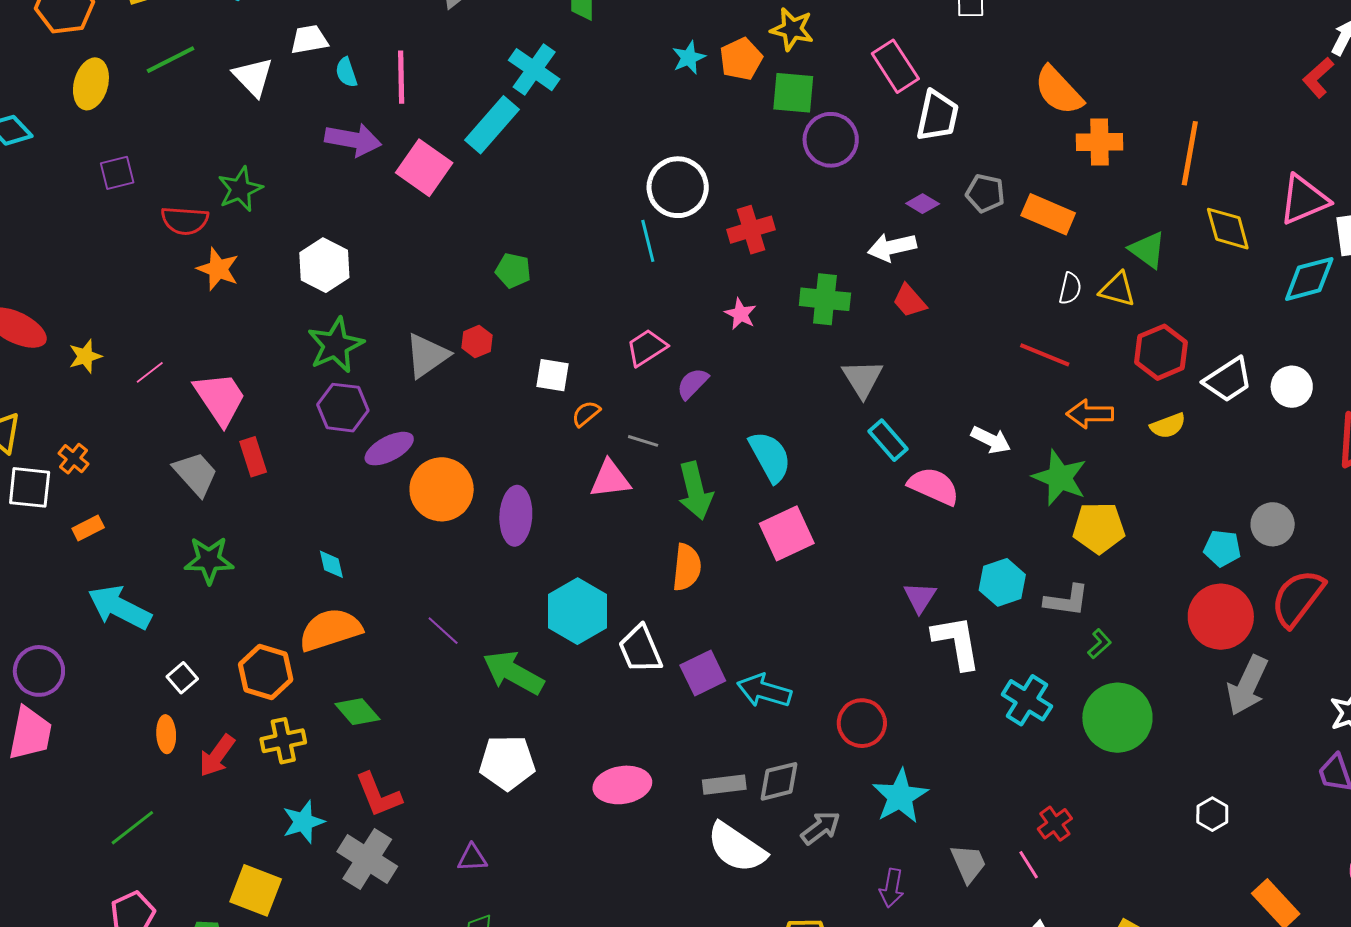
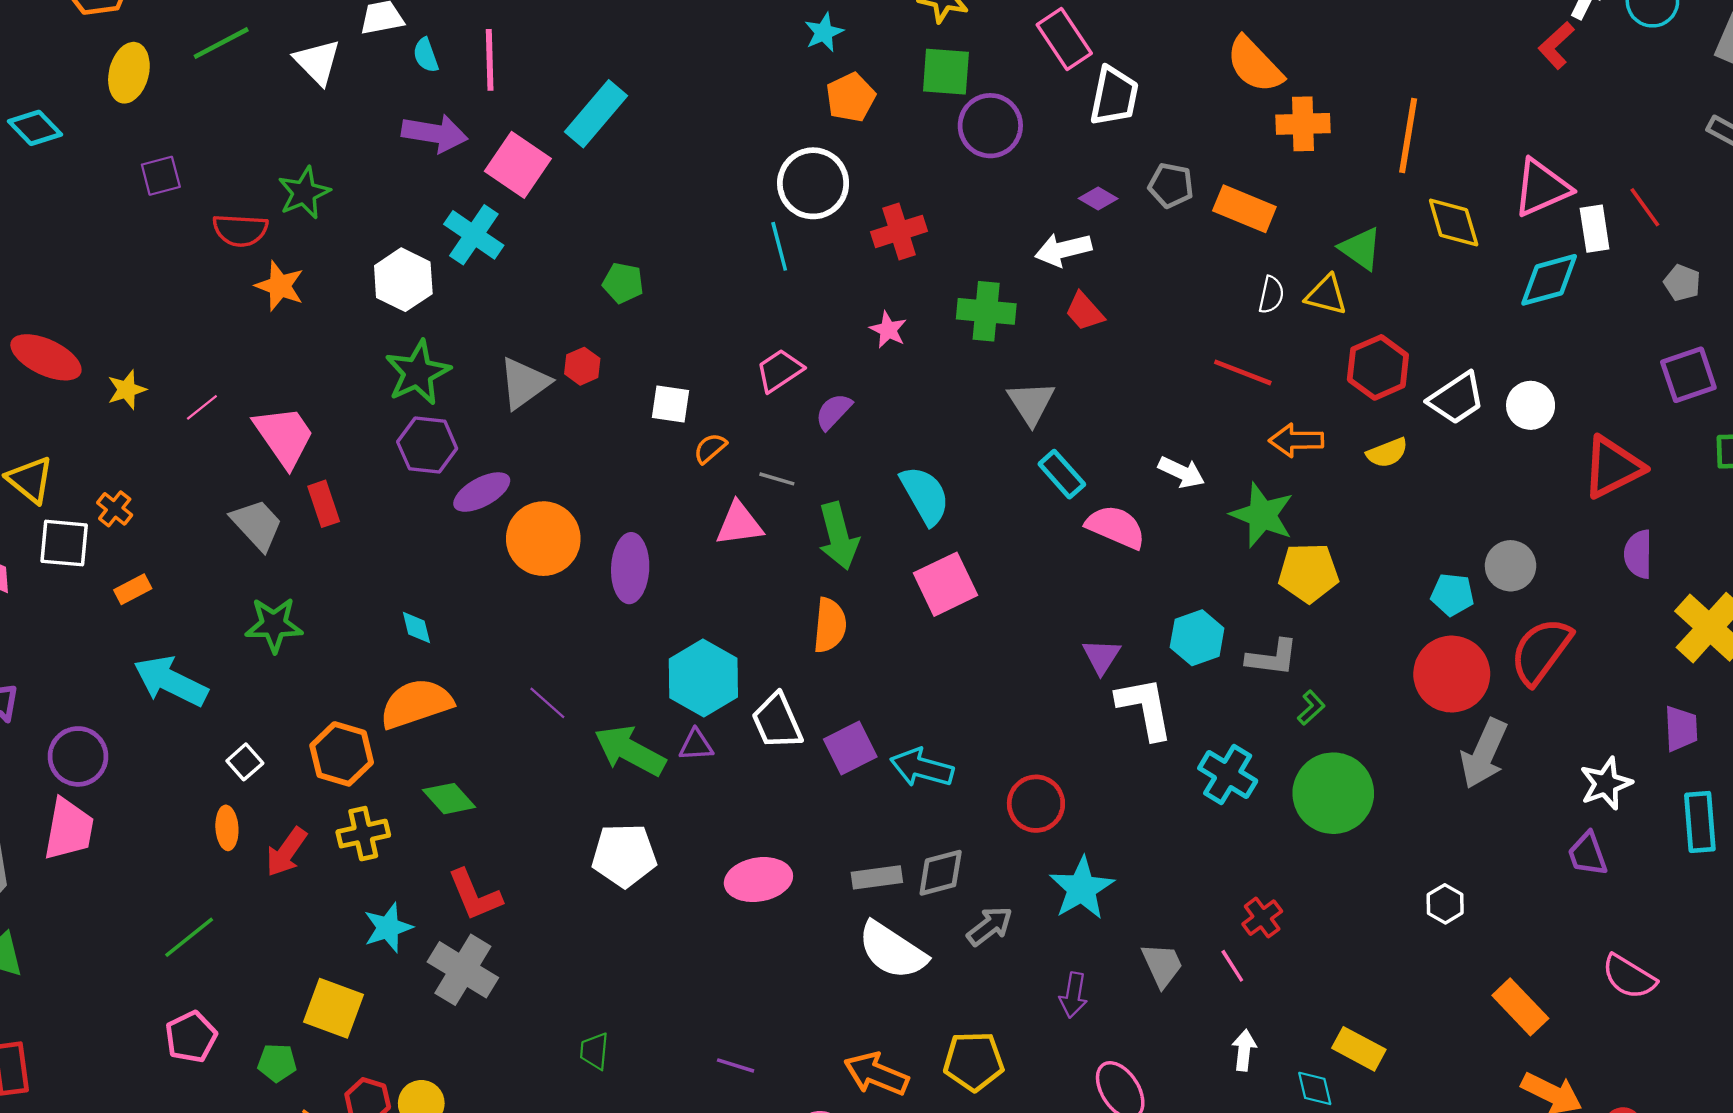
orange pentagon: (741, 59) -> (851, 97), moved
cyan cross: (534, 70) -> (474, 235), moved
purple triangle: (472, 858) -> (696, 745), moved

